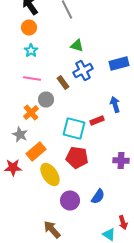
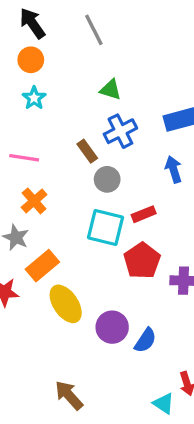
pink line: (32, 78) -> (24, 158), moved
gray circle: (46, 100) -> (107, 179), moved
blue arrow: (115, 104) -> (174, 169), moved
red pentagon: (77, 158) -> (142, 261), moved, turned 30
purple circle: (70, 200) -> (112, 327), moved

